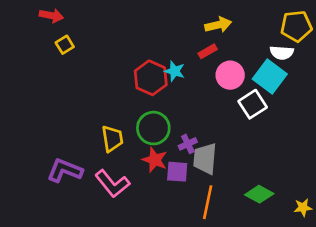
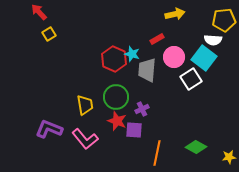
red arrow: (51, 16) -> (39, 12), turned -144
yellow arrow: (218, 25) -> (175, 14), moved
gray trapezoid: (205, 158) -> (147, 70), moved

